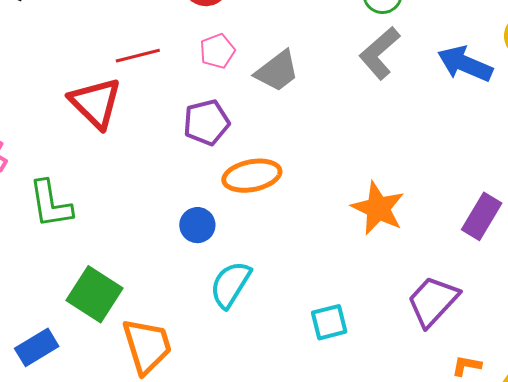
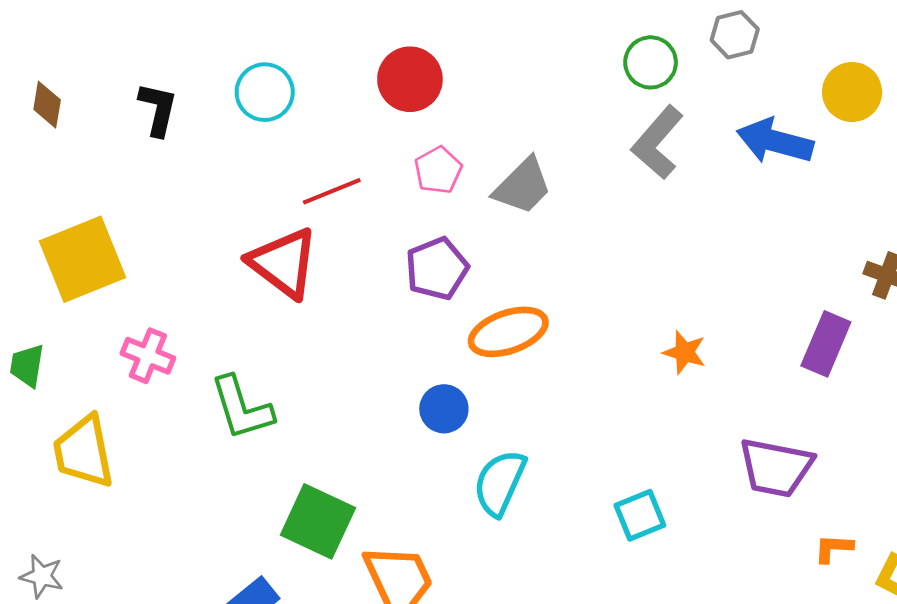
orange star: (378, 208) -> (684, 352), size x0.6
purple trapezoid: (433, 301) -> (776, 468), turned -114

